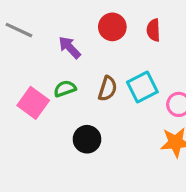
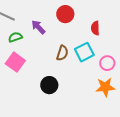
red semicircle: (153, 30) -> (95, 28), moved
green semicircle: (65, 89) -> (15, 37), moved

